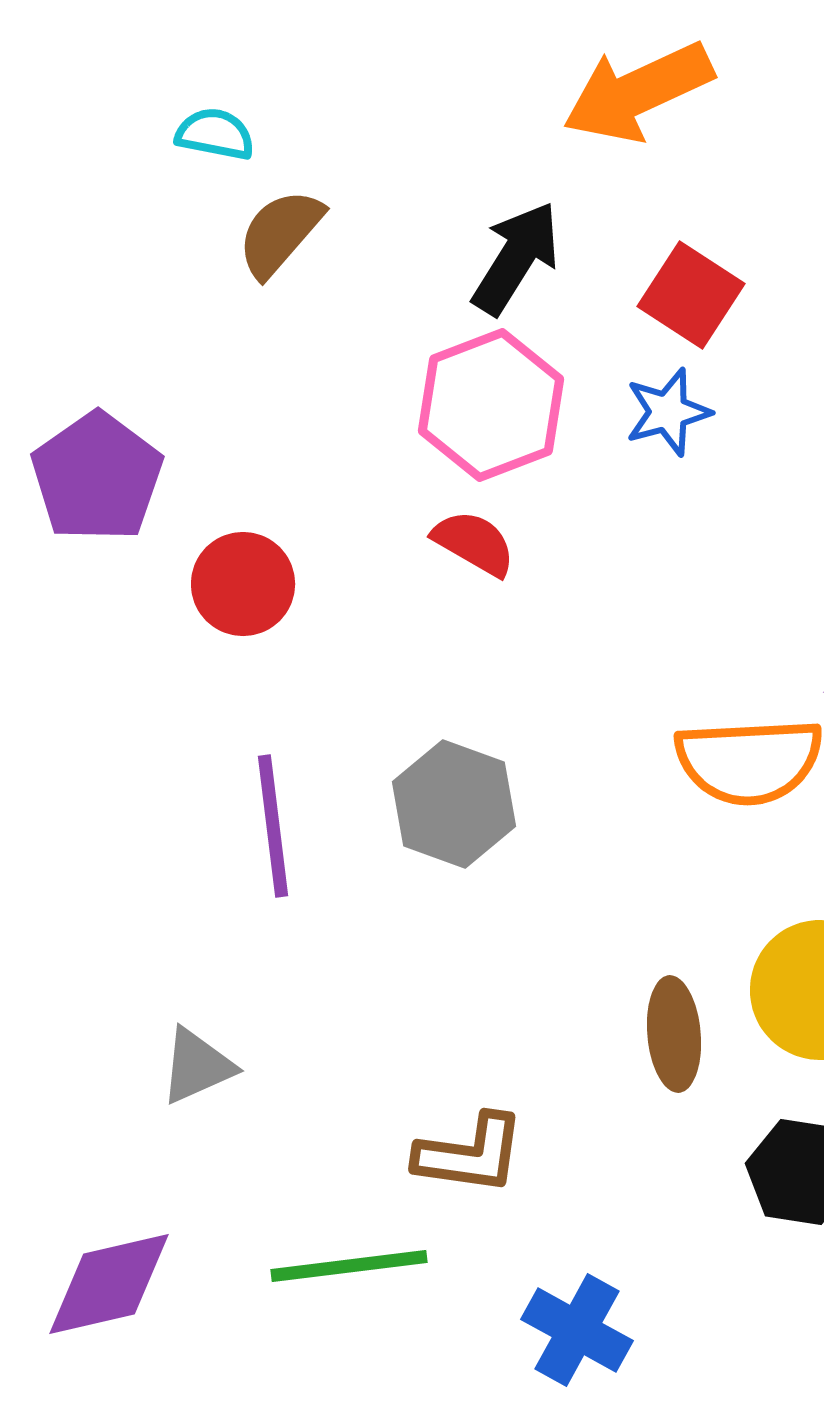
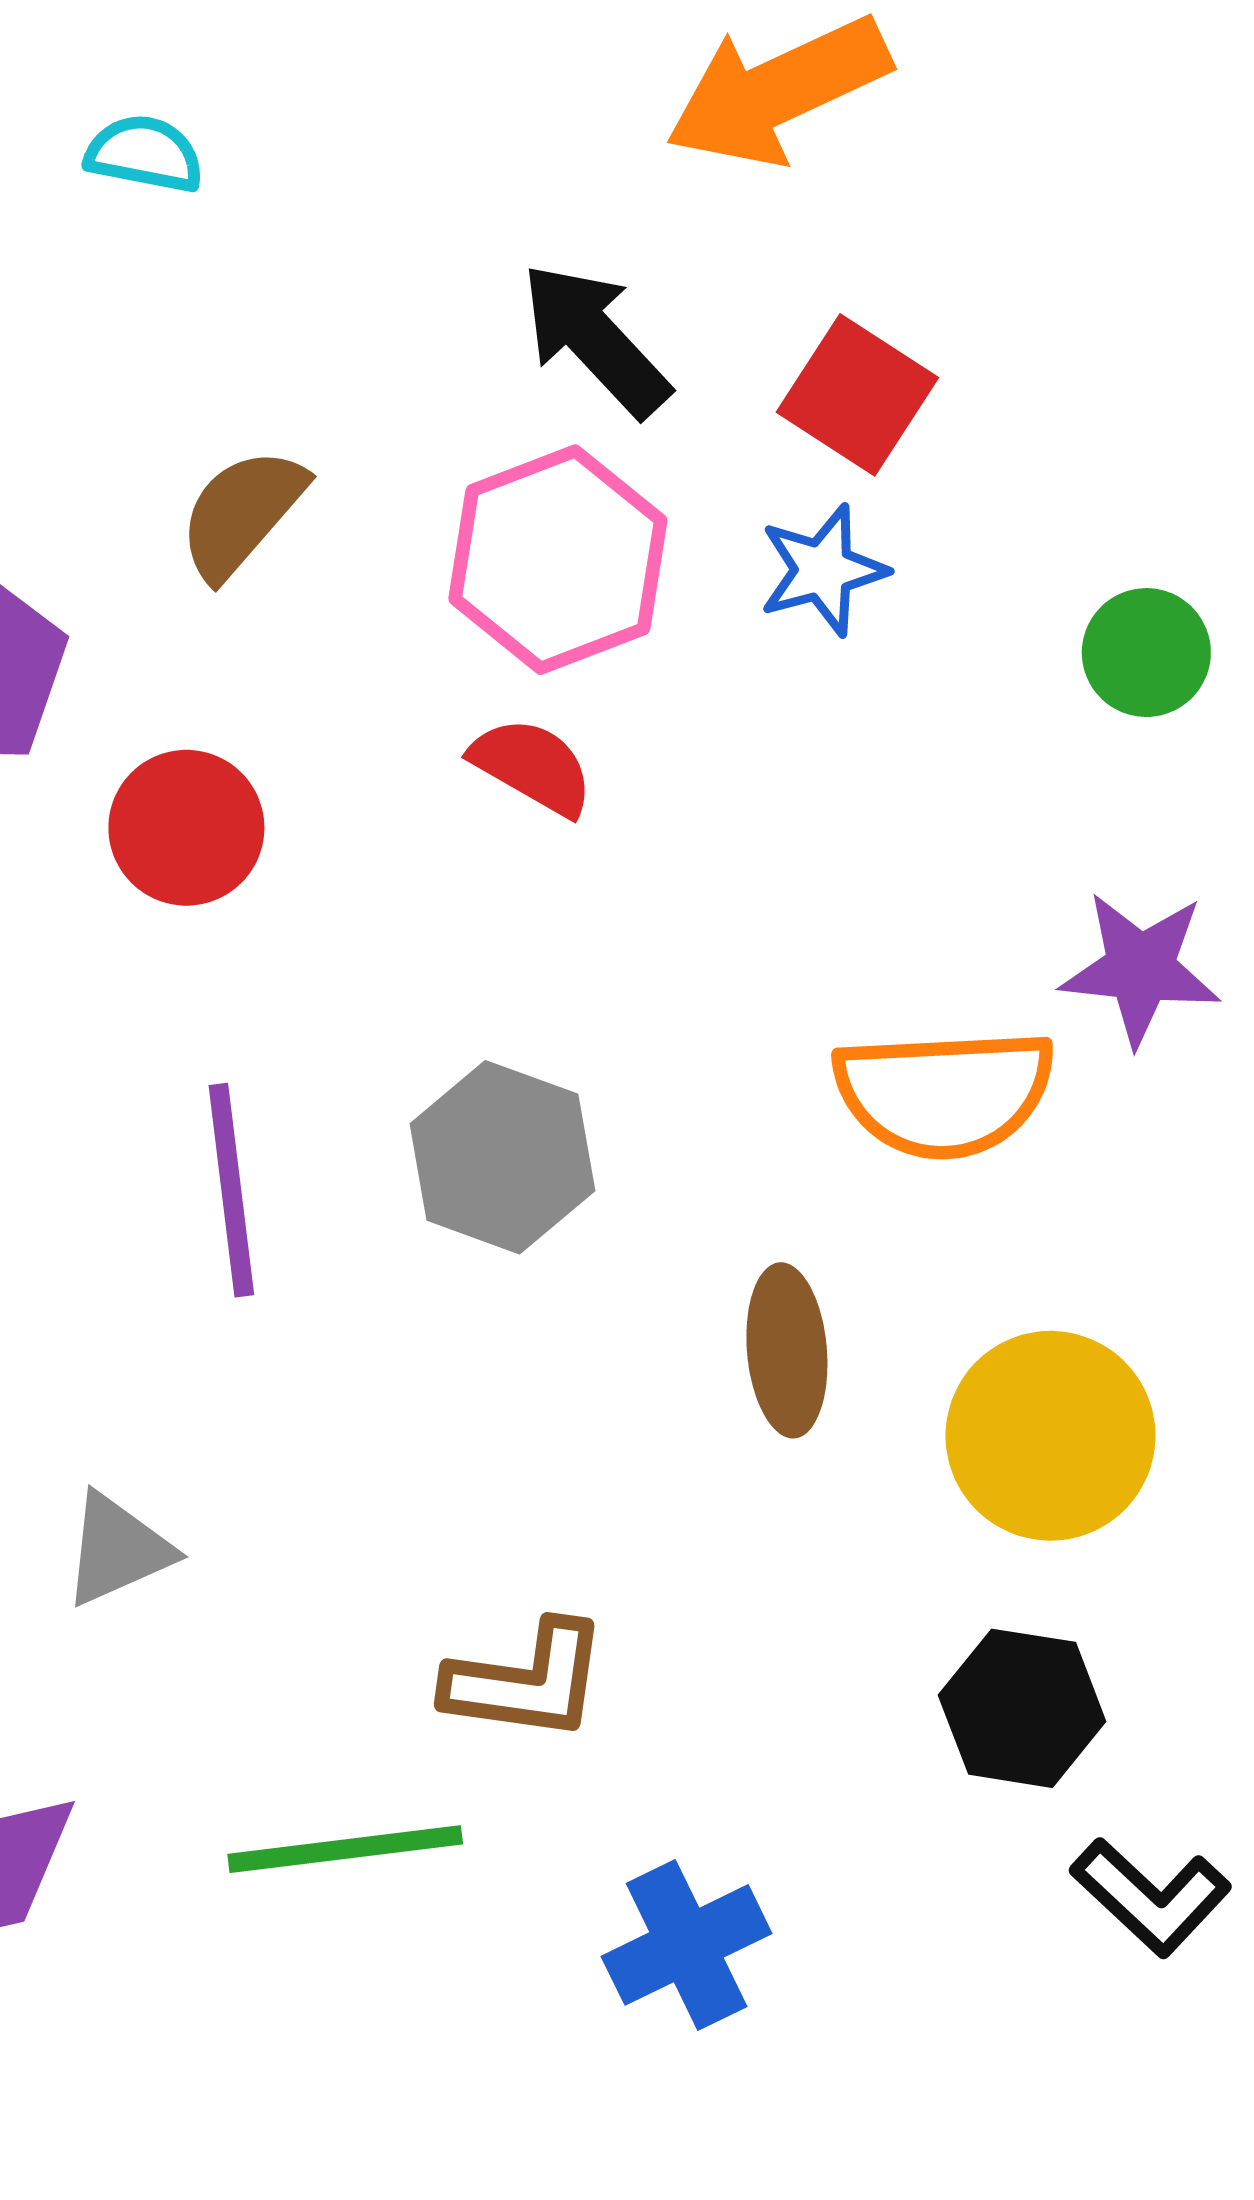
brown semicircle: (280, 233) -> (242, 513), moved
black arrow: (516, 258) -> (595, 340), turned -75
brown ellipse: (674, 1034) -> (787, 1350), moved
blue cross: (577, 1330) -> (687, 1945), turned 35

